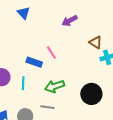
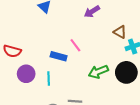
green arrow: (55, 86) -> (98, 72), moved
black circle: (91, 94) -> (126, 72), moved

